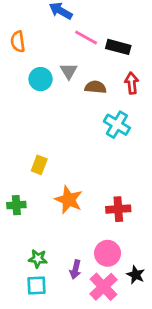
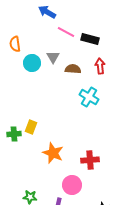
orange semicircle: (18, 42) -> (15, 44), moved
green cross: (16, 205) -> (14, 134), moved
pink circle: (108, 253) -> (72, 185), moved

